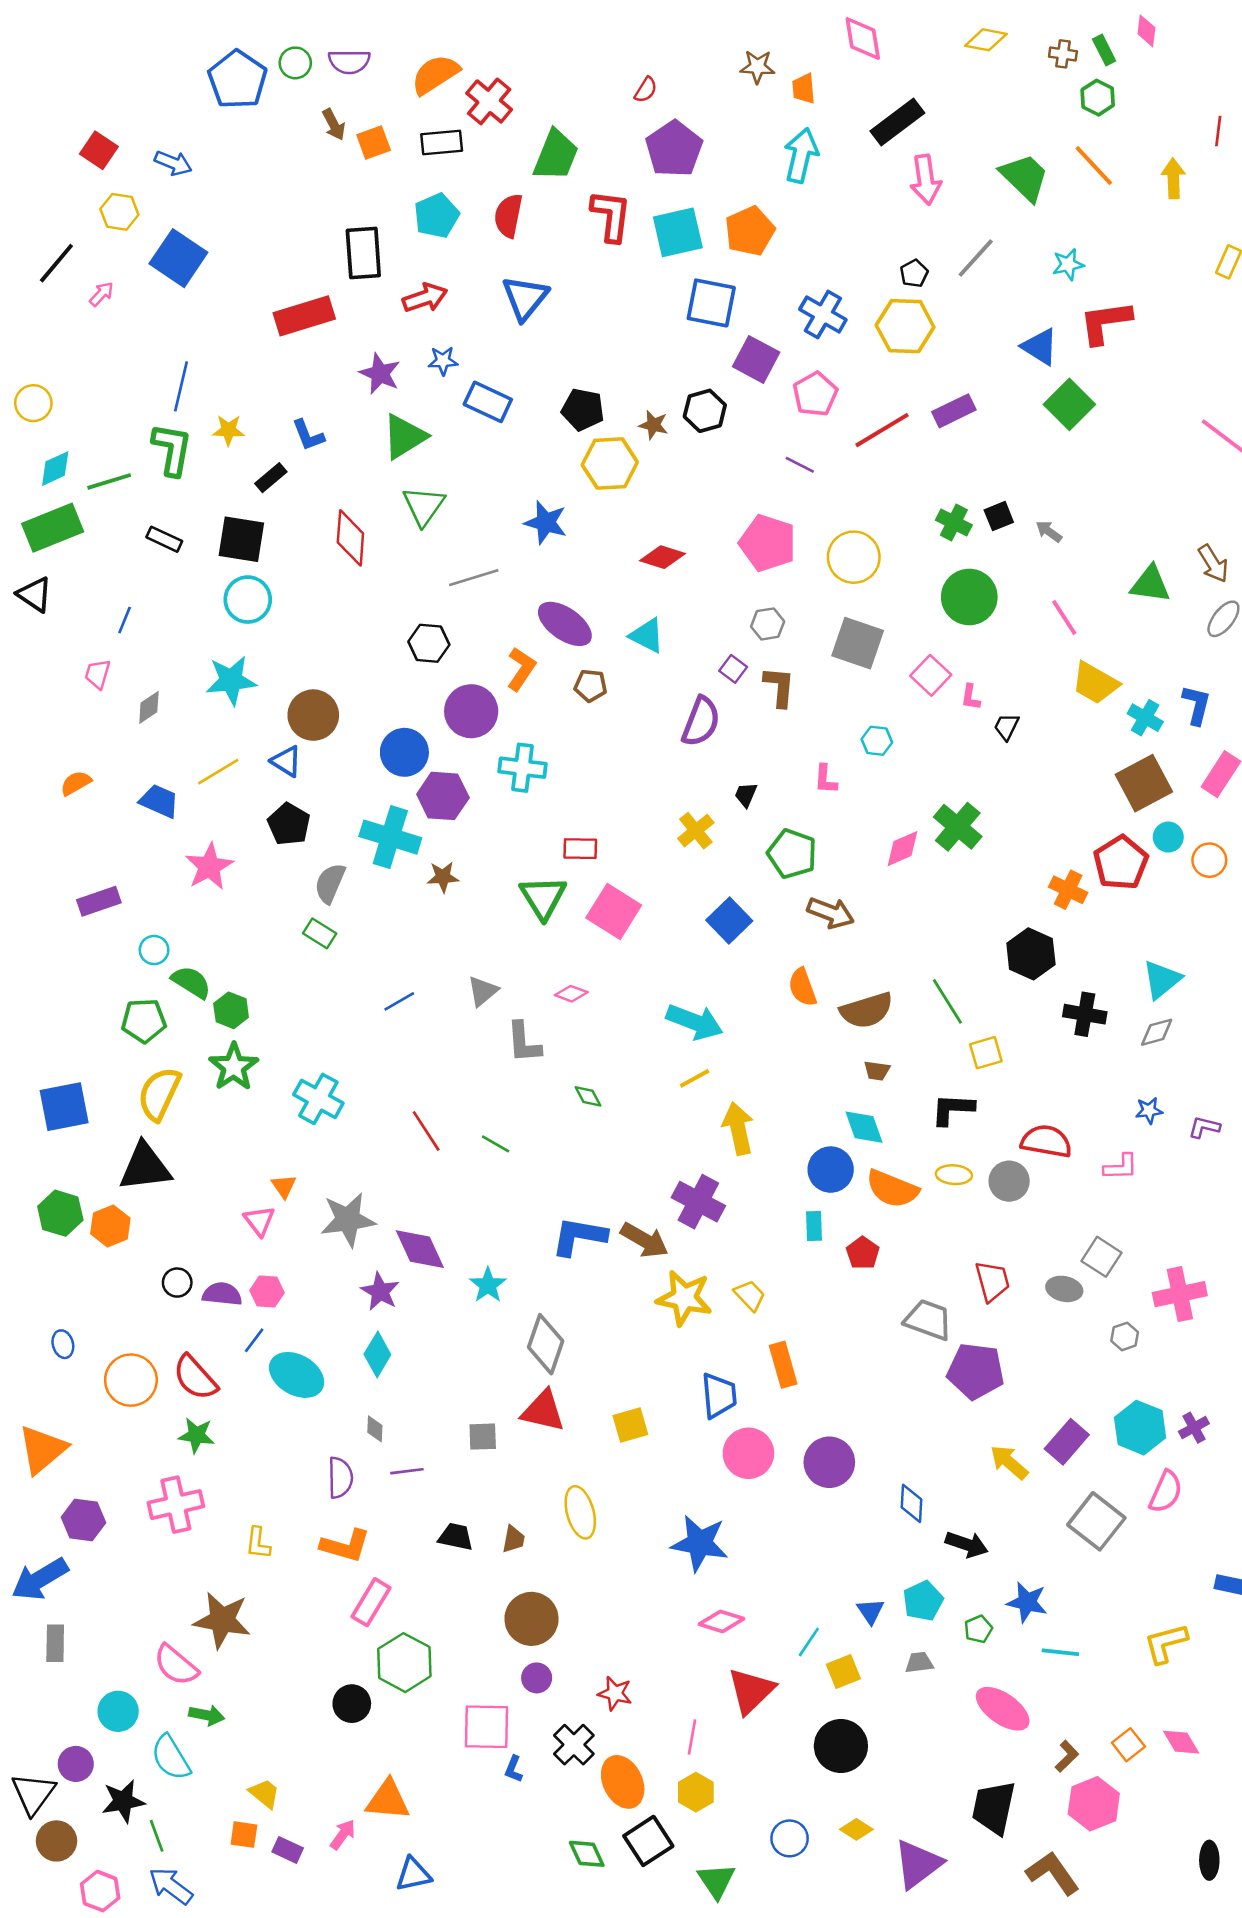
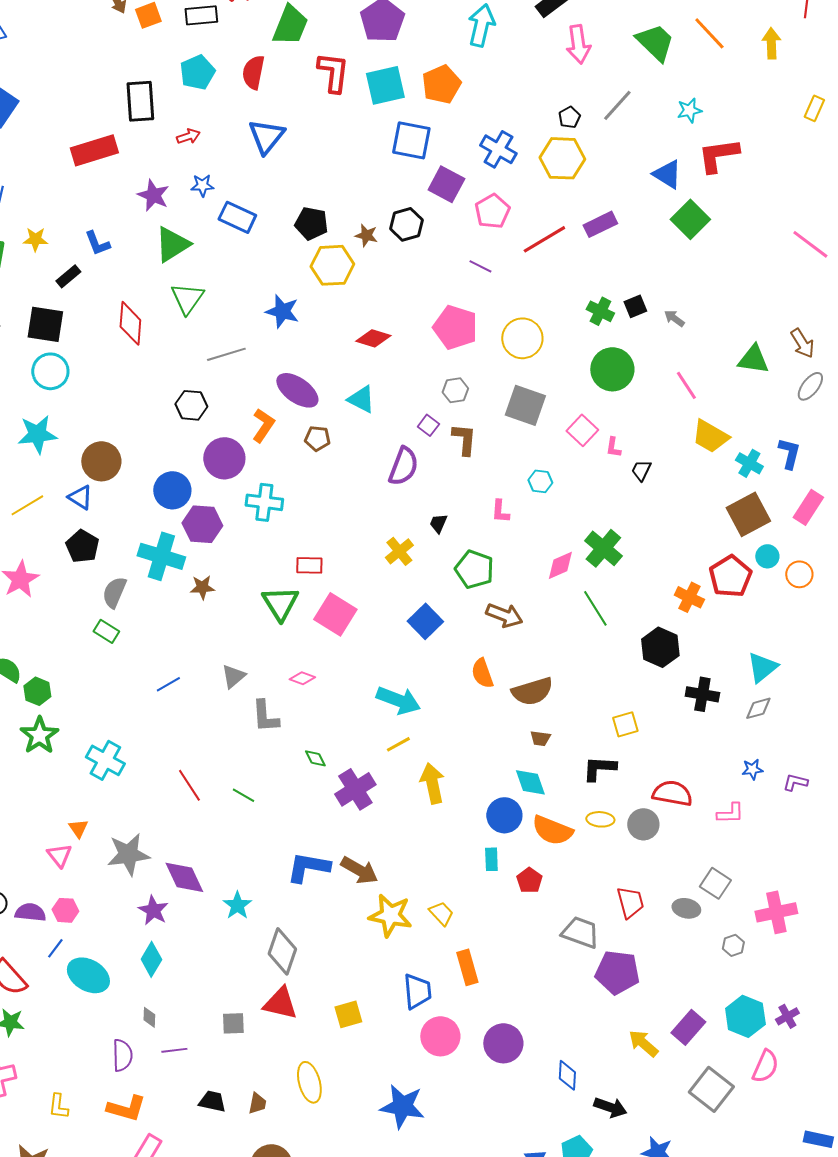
red arrow: (425, 298) -> (188, 136), size x0.7
green line: (947, 1001) -> (595, 608), moved
purple cross: (698, 1202) -> (355, 789), moved, turned 30

